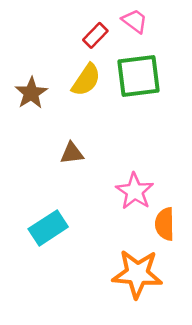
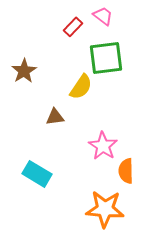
yellow semicircle: (86, 80) -> (81, 87), moved
cyan rectangle: (48, 228) -> (37, 174), turned 64

